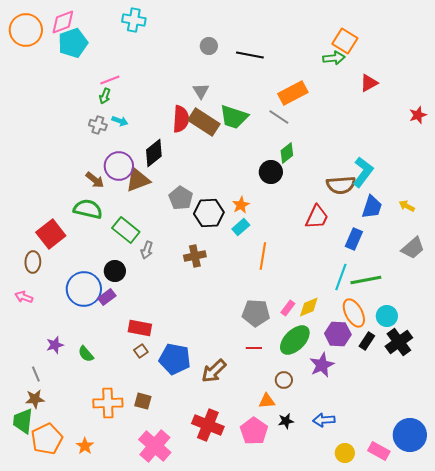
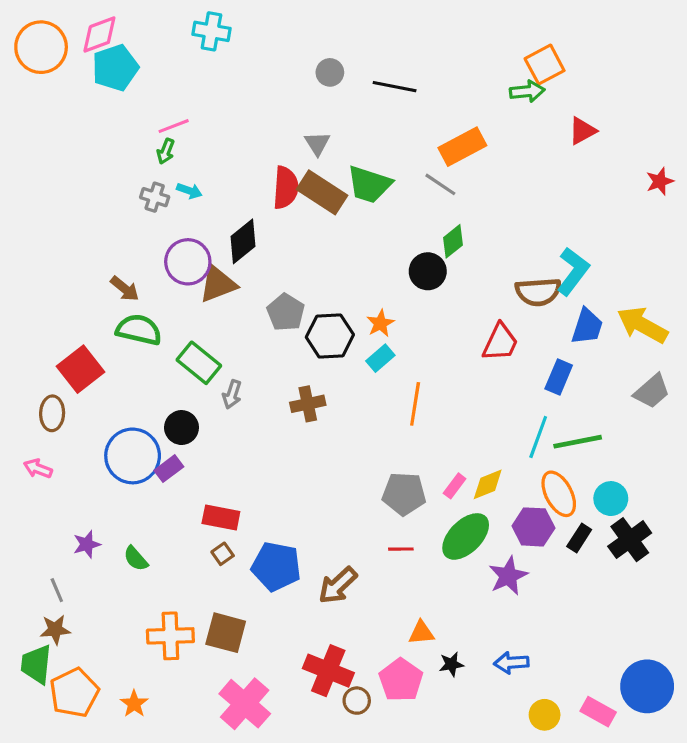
orange square: (345, 41) -> (545, 65), turned 30
brown arrow: (95, 180) -> (125, 289), moved
yellow arrow: (407, 206) -> (642, 325), size x2.0
brown circle: (284, 380) -> (357, 701), moved
brown square: (143, 401) -> (226, 633), size x1.5

